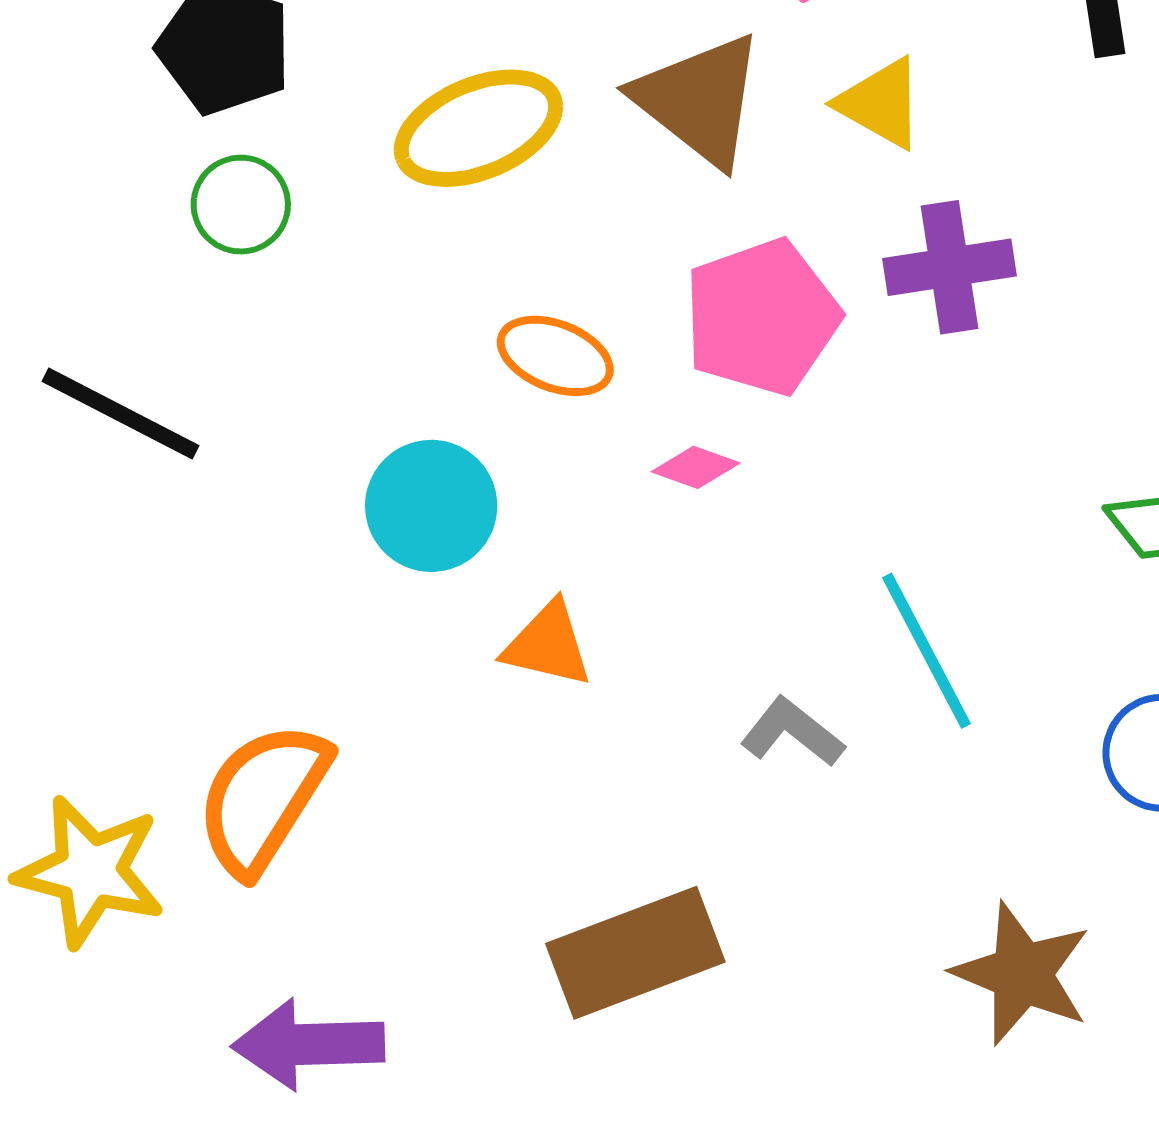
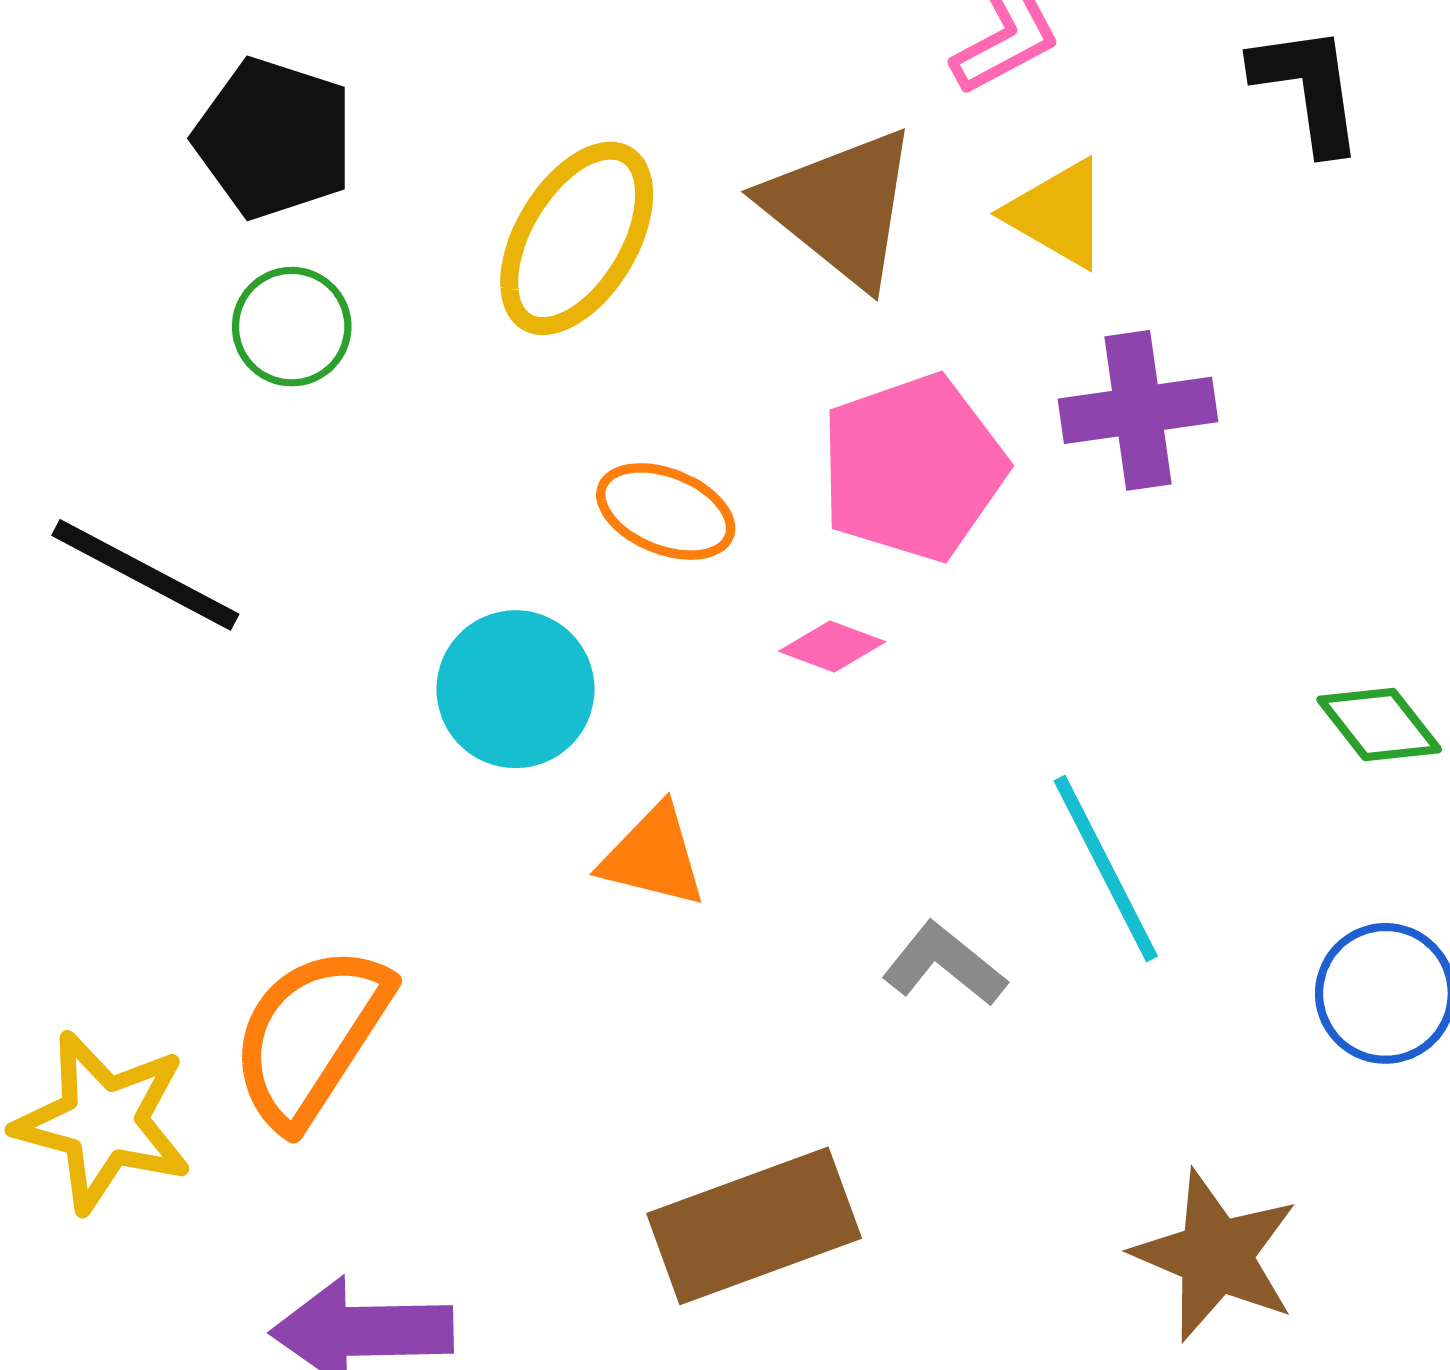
yellow ellipse: (478, 128) -> (577, 238), turned -37

